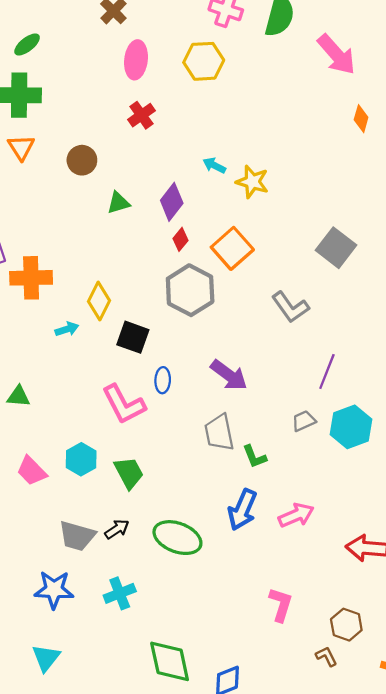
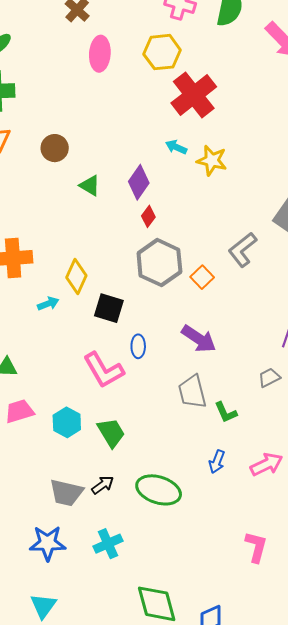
red cross: (141, 115) -> (194, 95), moved, size x1.8
green triangle: (118, 203) -> (90, 186), turned 50
orange square: (232, 248) -> (202, 277), moved, size x0.6
gray L-shape: (290, 307) -> (242, 250), moved, turned 90
pink trapezoid: (32, 471) -> (19, 411), moved, turned 120
blue arrow: (242, 510) -> (217, 462), size x0.6

